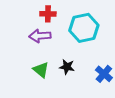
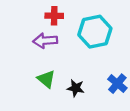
black star: (67, 67) -> (76, 88), moved

